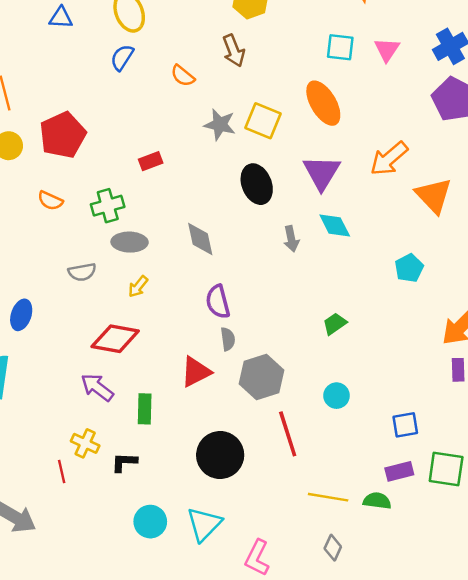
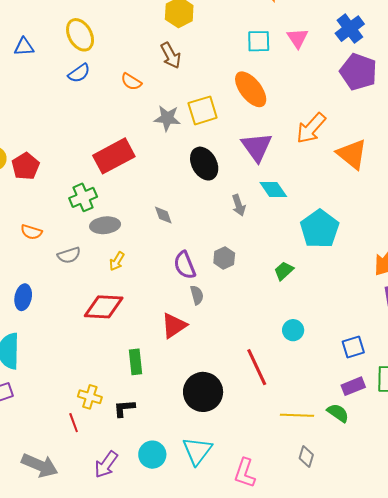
blue semicircle: (122, 57) -> (79, 73), turned -150
yellow square: (263, 121) -> (203, 110), turned -32
red pentagon: (63, 135) -> (25, 166), moved, size x0.7
red rectangle: (151, 161) -> (114, 156), size x2.0
orange semicircle: (50, 201) -> (31, 232), moved
gray diamond: (200, 239) -> (163, 215), size x0.7
cyan pentagon: (409, 268) -> (320, 229), moved, size x1.6
gray hexagon: (262, 377) -> (224, 258), moved, size x0.6
purple arrow: (97, 387) -> (106, 464), moved, turned -84
green semicircle: (377, 501) -> (338, 413), turned 35

